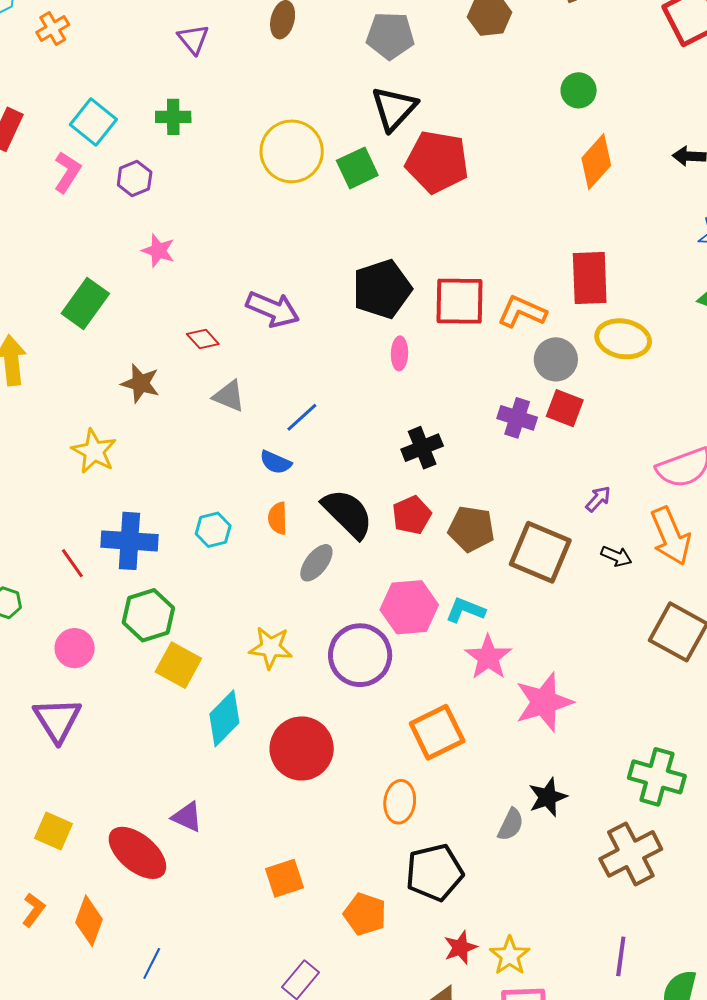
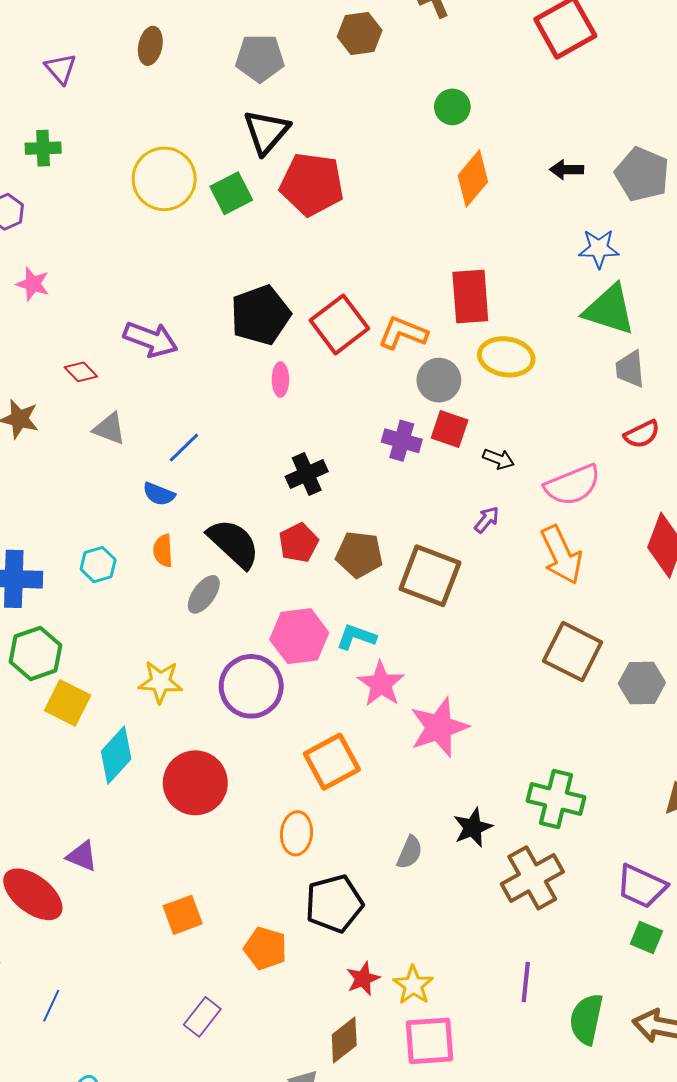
red square: (460, 301) -> (339, 324), turned -36
black arrow: (616, 556) -> (499, 459), moved
black star: (548, 797) -> (473, 827), moved

